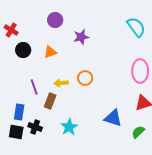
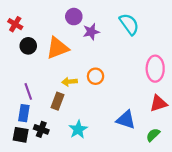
purple circle: (55, 20) -> (74, 17), moved
cyan semicircle: (136, 27) -> (129, 24), moved
orange triangle: (50, 52) -> (58, 48), size x1.6
purple line: (34, 87) -> (28, 91), moved

